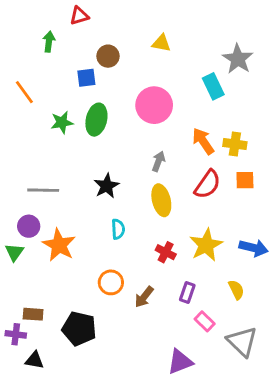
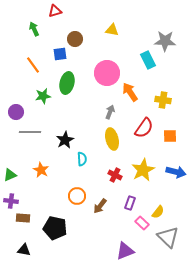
green arrow: (49, 42) -> (34, 29), turned -32
gray star: (238, 59) -> (165, 41), turned -30
orange line: (24, 92) -> (33, 65), moved
green star: (62, 122) -> (43, 96), moved
orange arrow: (203, 141) -> (130, 92), moved
orange square: (245, 180) -> (170, 136), moved
black star: (107, 186) -> (65, 140), moved
purple circle: (29, 226) -> (16, 112), moved
orange star: (59, 245) -> (41, 170), size x0.7
green triangle: (14, 252) -> (10, 175), turned 32
yellow semicircle: (236, 290) -> (158, 212), moved, turned 64
purple cross: (16, 334) -> (11, 201), moved

